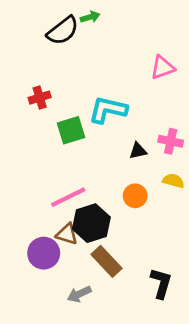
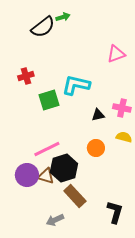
purple circle: (44, 253) -> (27, 175), moved

